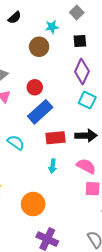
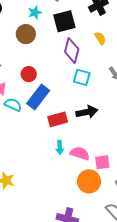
black square: (80, 41) -> (64, 21), size x1.6
cyan semicircle: (16, 143) -> (13, 105), moved
pink semicircle: (86, 166) -> (80, 153), moved
orange circle: (33, 204) -> (89, 181), moved

